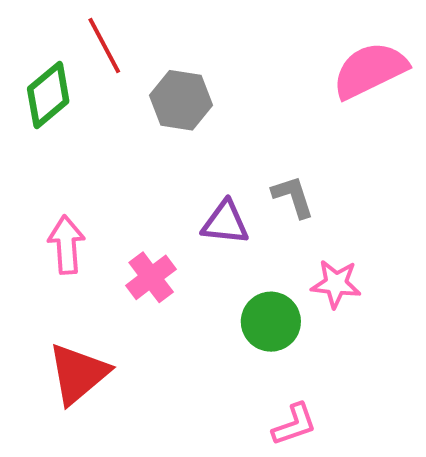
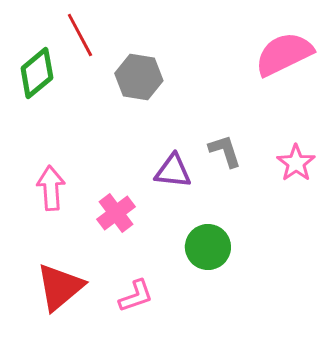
pink star: (336, 284) -> (296, 163), moved, turned 30
pink L-shape: (294, 424) -> (136, 296), moved

